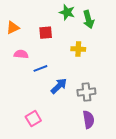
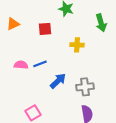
green arrow: (88, 19) -> (101, 23), moved
pink semicircle: (21, 54) -> (21, 65), moved

